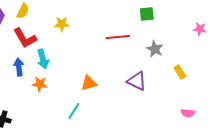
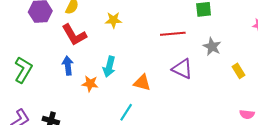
cyan arrow: (43, 59) -> (109, 67), moved, turned 30
purple triangle: (137, 81) -> (182, 69), moved
orange triangle: (89, 83) -> (142, 83), turned 30

